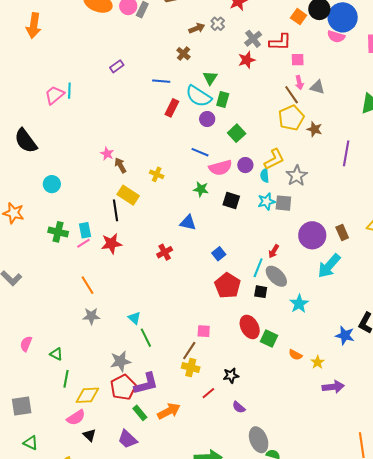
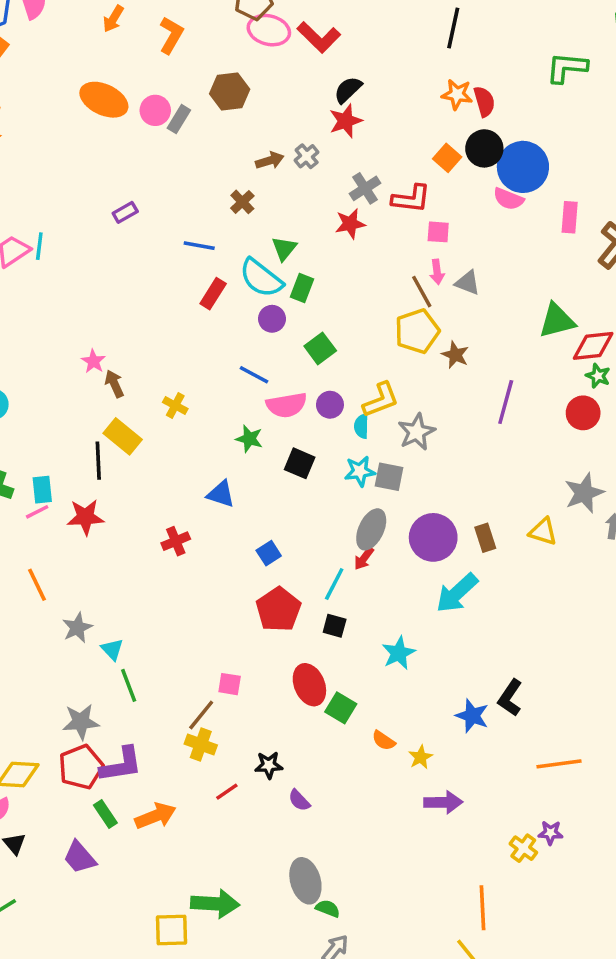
gray ellipse: (276, 276) -> (371, 529), moved, turned 65
gray star: (91, 316) -> (77, 628), moved, turned -30
purple semicircle: (239, 407) -> (299, 800), moved

